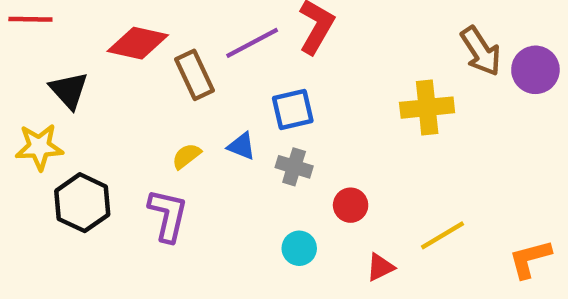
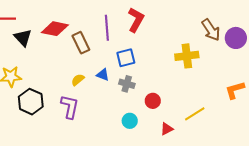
purple line: (252, 43) -> (107, 28), turned -65
black triangle: (69, 90) -> (23, 38), moved
orange L-shape: (530, 259) -> (235, 90), moved

